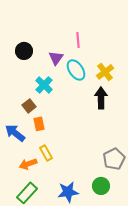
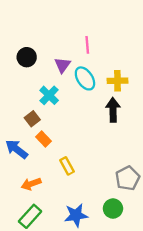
yellow cross: (105, 72) -> (117, 81), turned 36
orange rectangle: (39, 124) -> (43, 139), turned -32
yellow rectangle: (46, 153) -> (67, 166), moved

